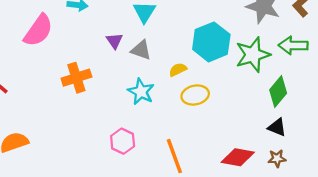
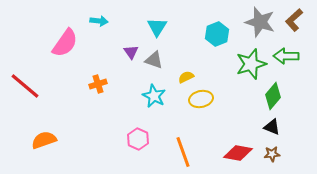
cyan hexagon: (211, 42) -> (217, 34), moved, size x0.7
orange cross: (76, 78) -> (98, 84), size x0.7

